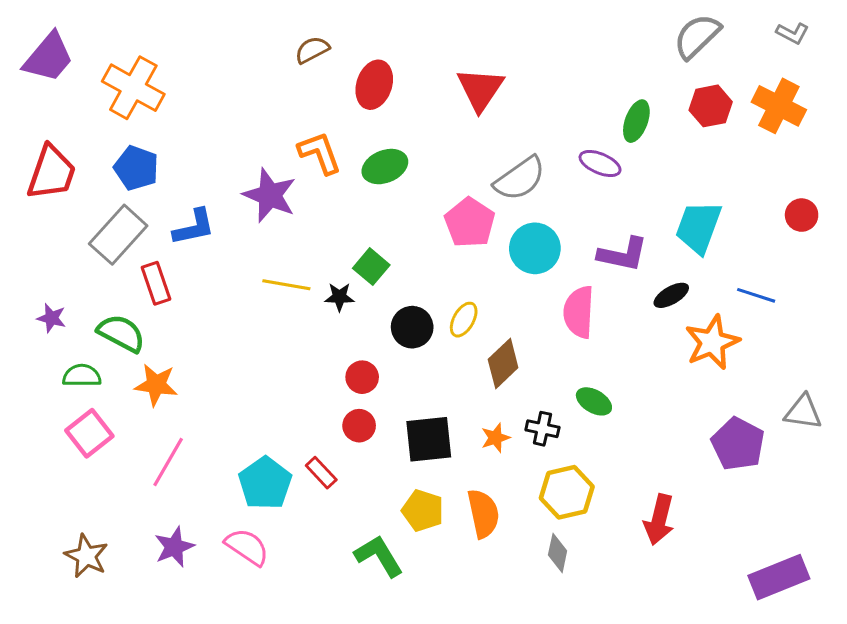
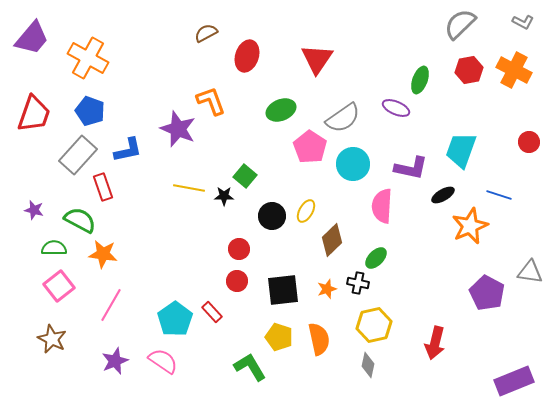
green ellipse: (385, 167) -> (281, 110), moved
green ellipse: (594, 401) -> (376, 258), moved, turned -75
brown star: (86, 556) -> (52, 339), moved

